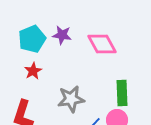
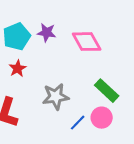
green rectangle: (122, 93) -> (107, 91), turned -45

